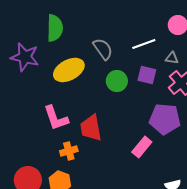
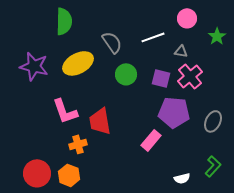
purple star: (25, 57) -> (34, 66), moved
purple square: (147, 75) -> (161, 78), moved

